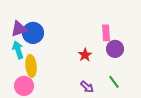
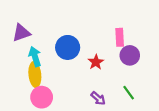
blue circle: (33, 33) -> (68, 47), moved
cyan arrow: (18, 50) -> (35, 57), moved
pink circle: (24, 86) -> (42, 97), moved

